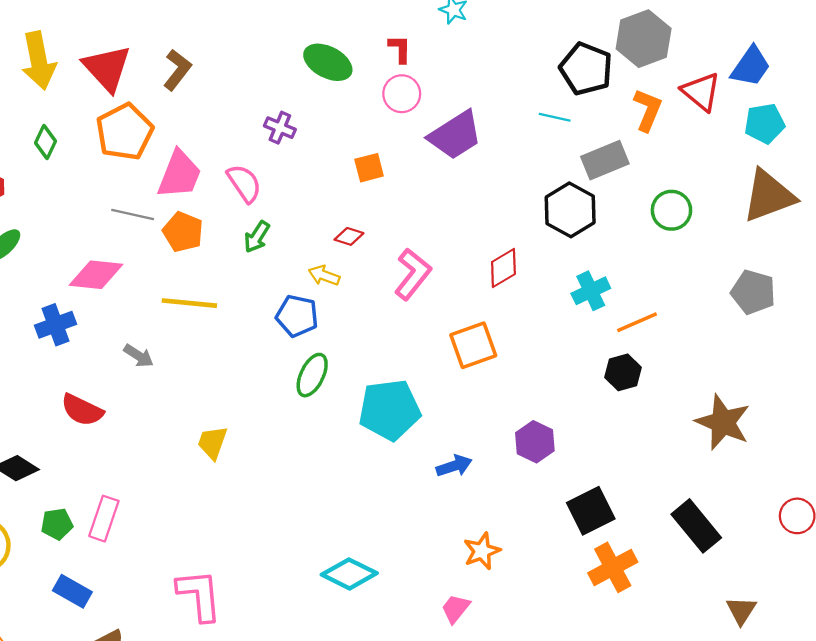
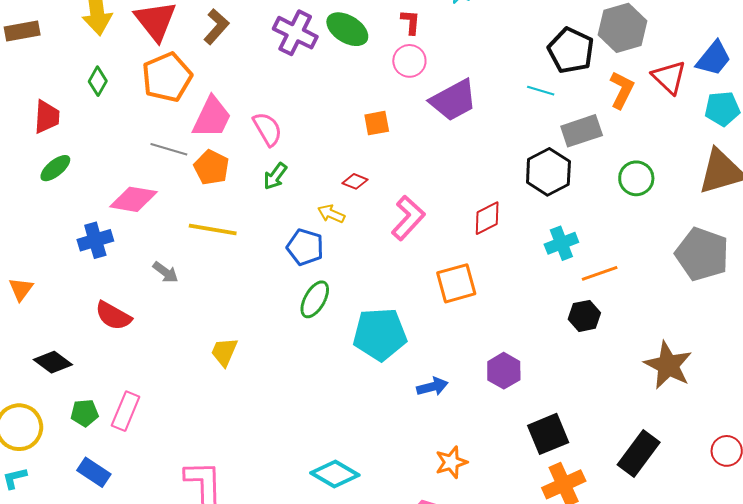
purple cross: (280, 128) -> (295, 33), moved, size x1.6
gray pentagon: (753, 292) -> (702, 254), size x1.4
black rectangle: (696, 526) -> (639, 453), turned 72

